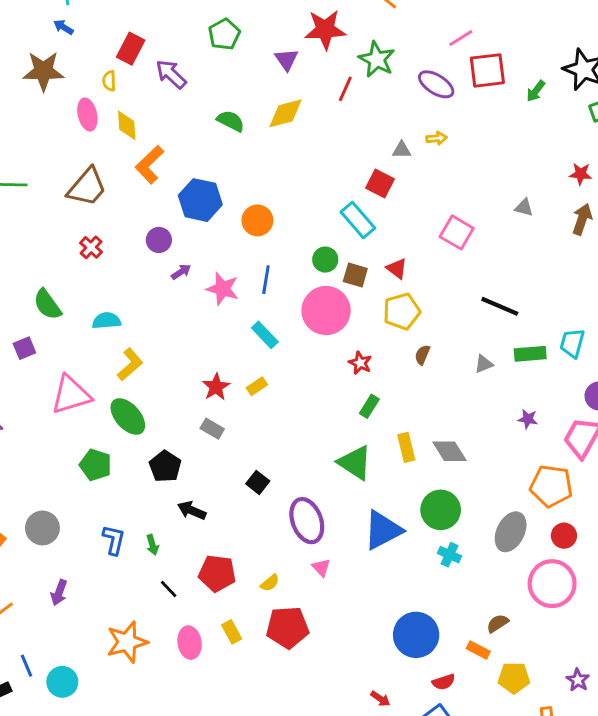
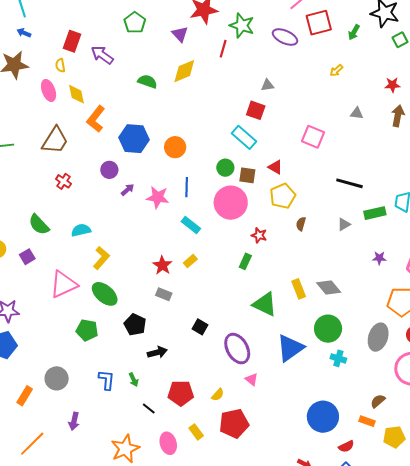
yellow arrow: (437, 138) -> (336, 70), moved, turned 152
green rectangle: (369, 406) -> (245, 261), moved
black arrow: (192, 510) -> (157, 352), turned 150

